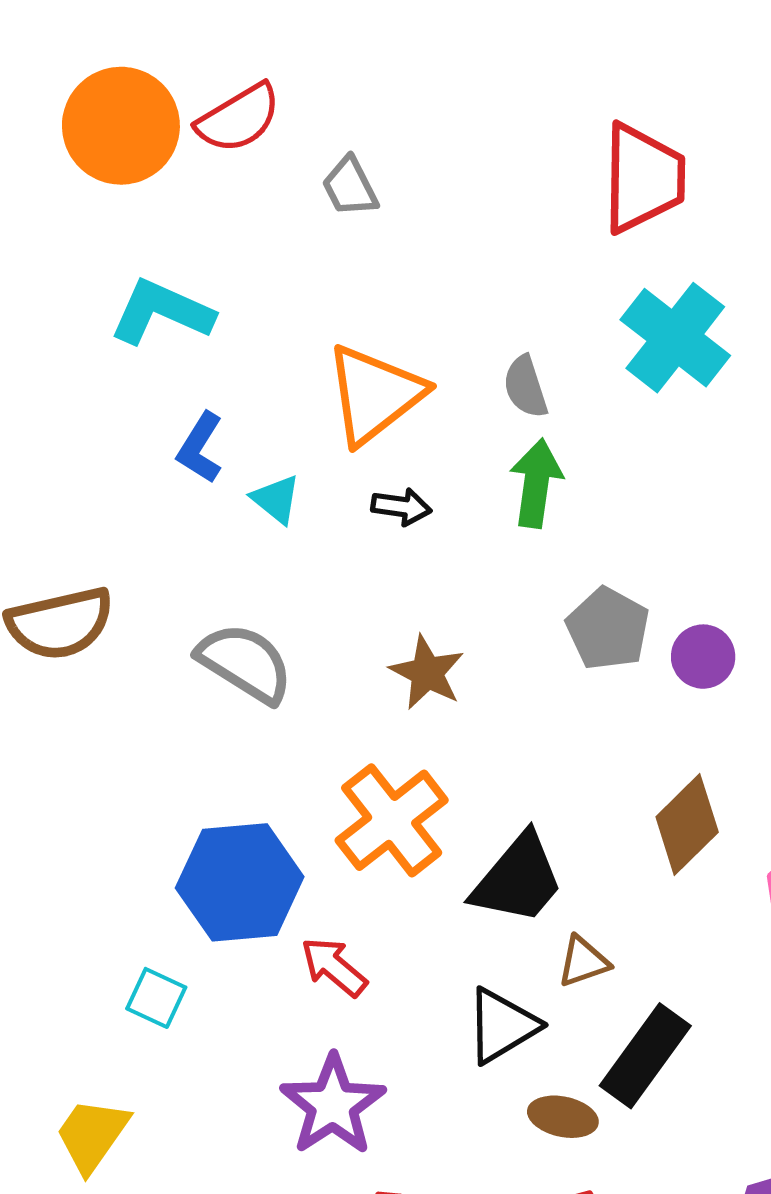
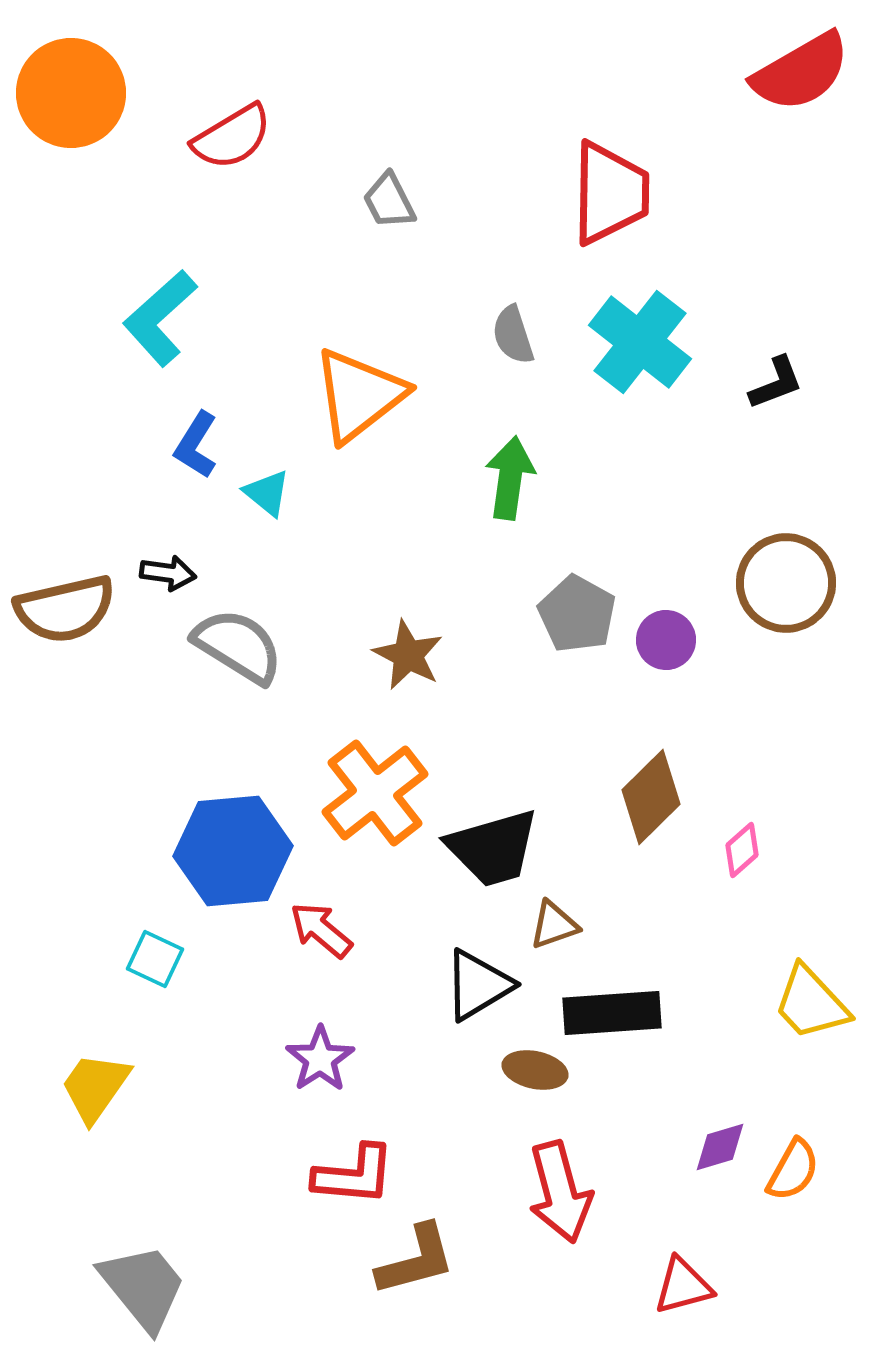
orange circle: (121, 126) -> (71, 93), moved
gray trapezoid: (350, 187) -> (389, 201), moved
cyan L-shape: (162, 312) -> (160, 318), turned -66
gray semicircle: (525, 387) -> (513, 335), moved
black arrow: (401, 507) -> (168, 573), moved
black trapezoid: (518, 879) -> (493, 848), turned 34
black rectangle: (645, 1056) -> (612, 1013), turned 50
purple star: (333, 1105) -> (320, 1059), size x0.7

